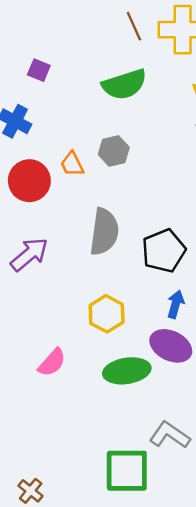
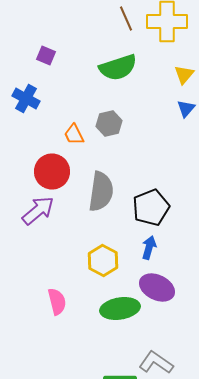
red circle: (29, 181) -> (52, 172), moved
blue arrow: (176, 304) -> (149, 248), moved
pink semicircle: (52, 363) -> (57, 302), turned -56

